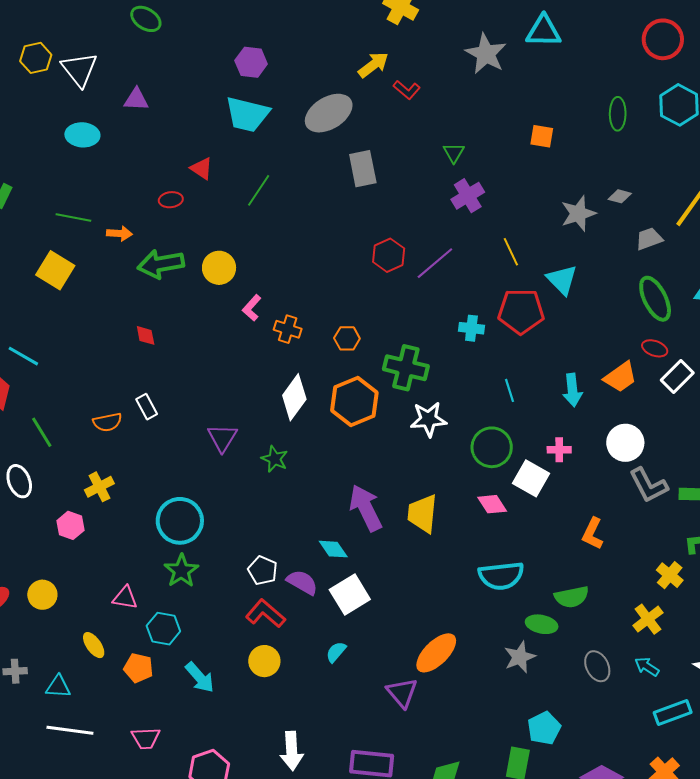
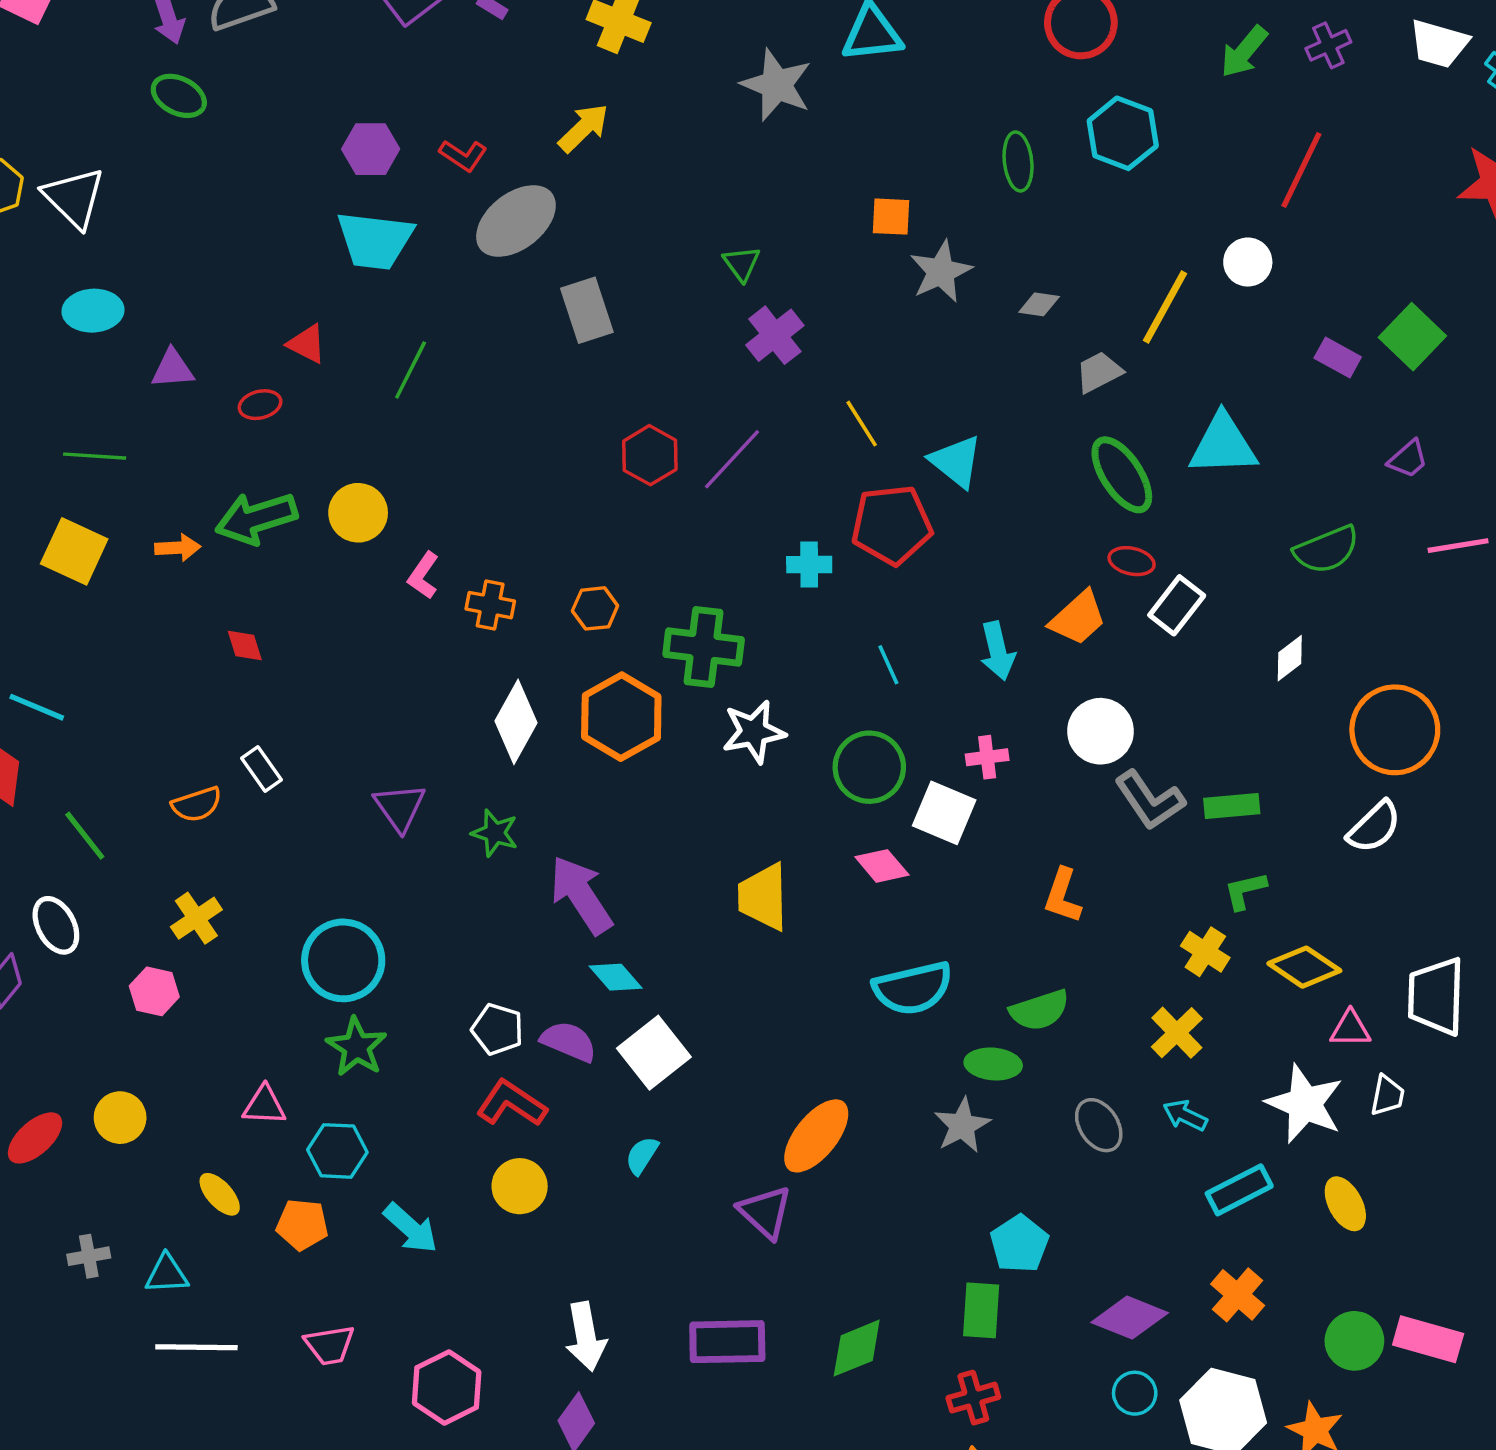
red L-shape: (407, 90) -> (463, 155), moved
purple triangle: (136, 99) -> (172, 369), moved
gray star: (578, 214) -> (941, 272), moved
orange arrow: (119, 234) -> (178, 548), moved
purple arrow: (366, 508) -> (581, 895), moved

